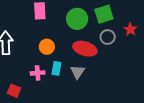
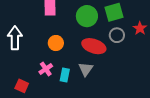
cyan rectangle: (56, 68) -> (65, 75), moved
pink cross: (38, 73) -> (46, 69), turned -32

